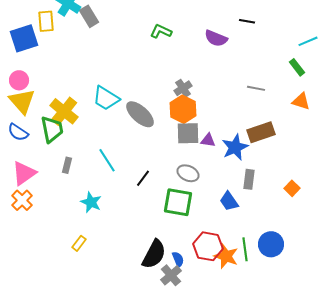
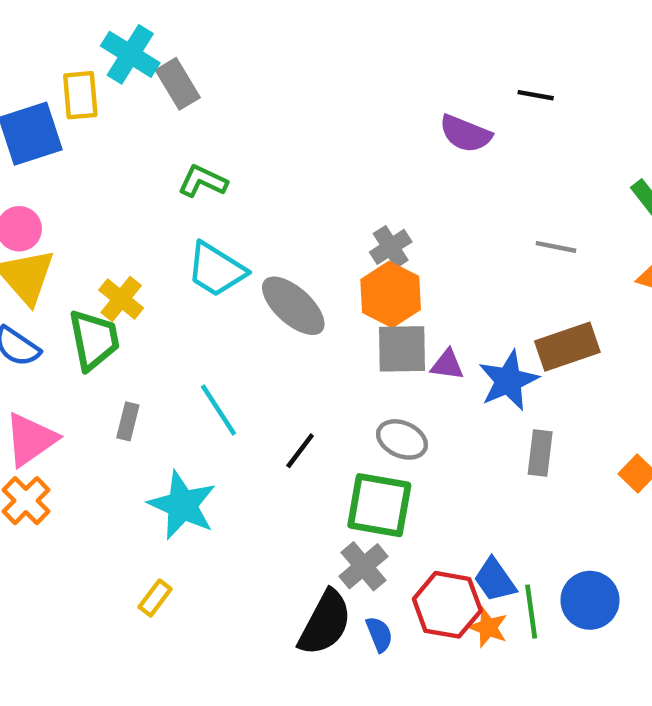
green L-shape: (161, 31) -> (203, 181), moved
yellow cross: (64, 111) -> (121, 299), size x0.7
blue trapezoid: (229, 201) -> (495, 580), moved
cyan star: (91, 202) -> (182, 505), size x1.4
orange star: (226, 256) -> (488, 627), size x0.7
gray cross: (171, 275) -> (363, 566), moved

